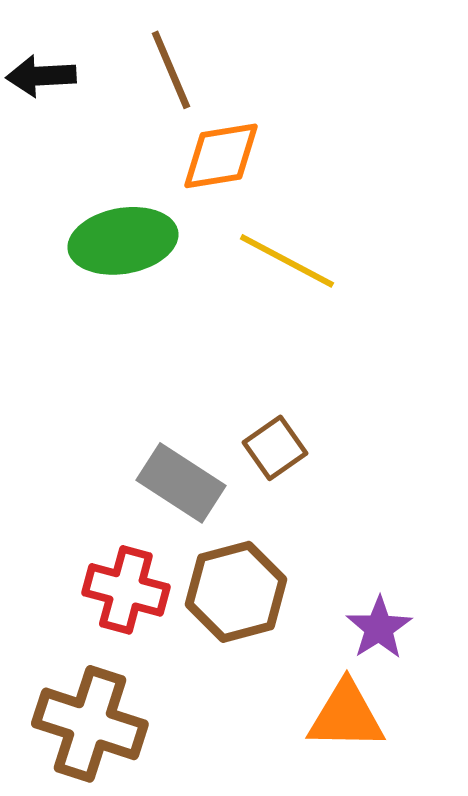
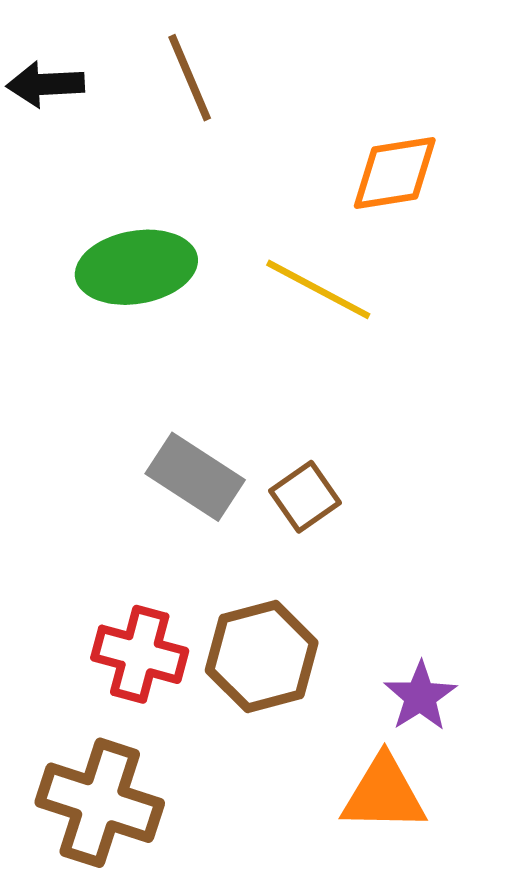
orange diamond: (221, 156) -> (395, 173), moved
gray rectangle: (181, 483) -> (195, 477), moved

